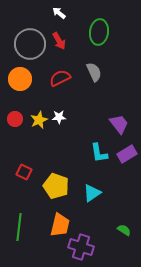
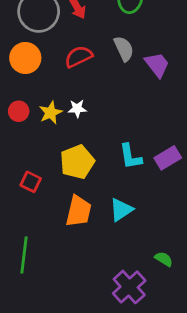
purple trapezoid: (119, 124) -> (157, 65), moved
yellow pentagon: (56, 186) -> (77, 162), moved, turned 30
orange trapezoid: (60, 225) -> (79, 211), moved
purple cross: (81, 247) -> (129, 287), moved, turned 30

